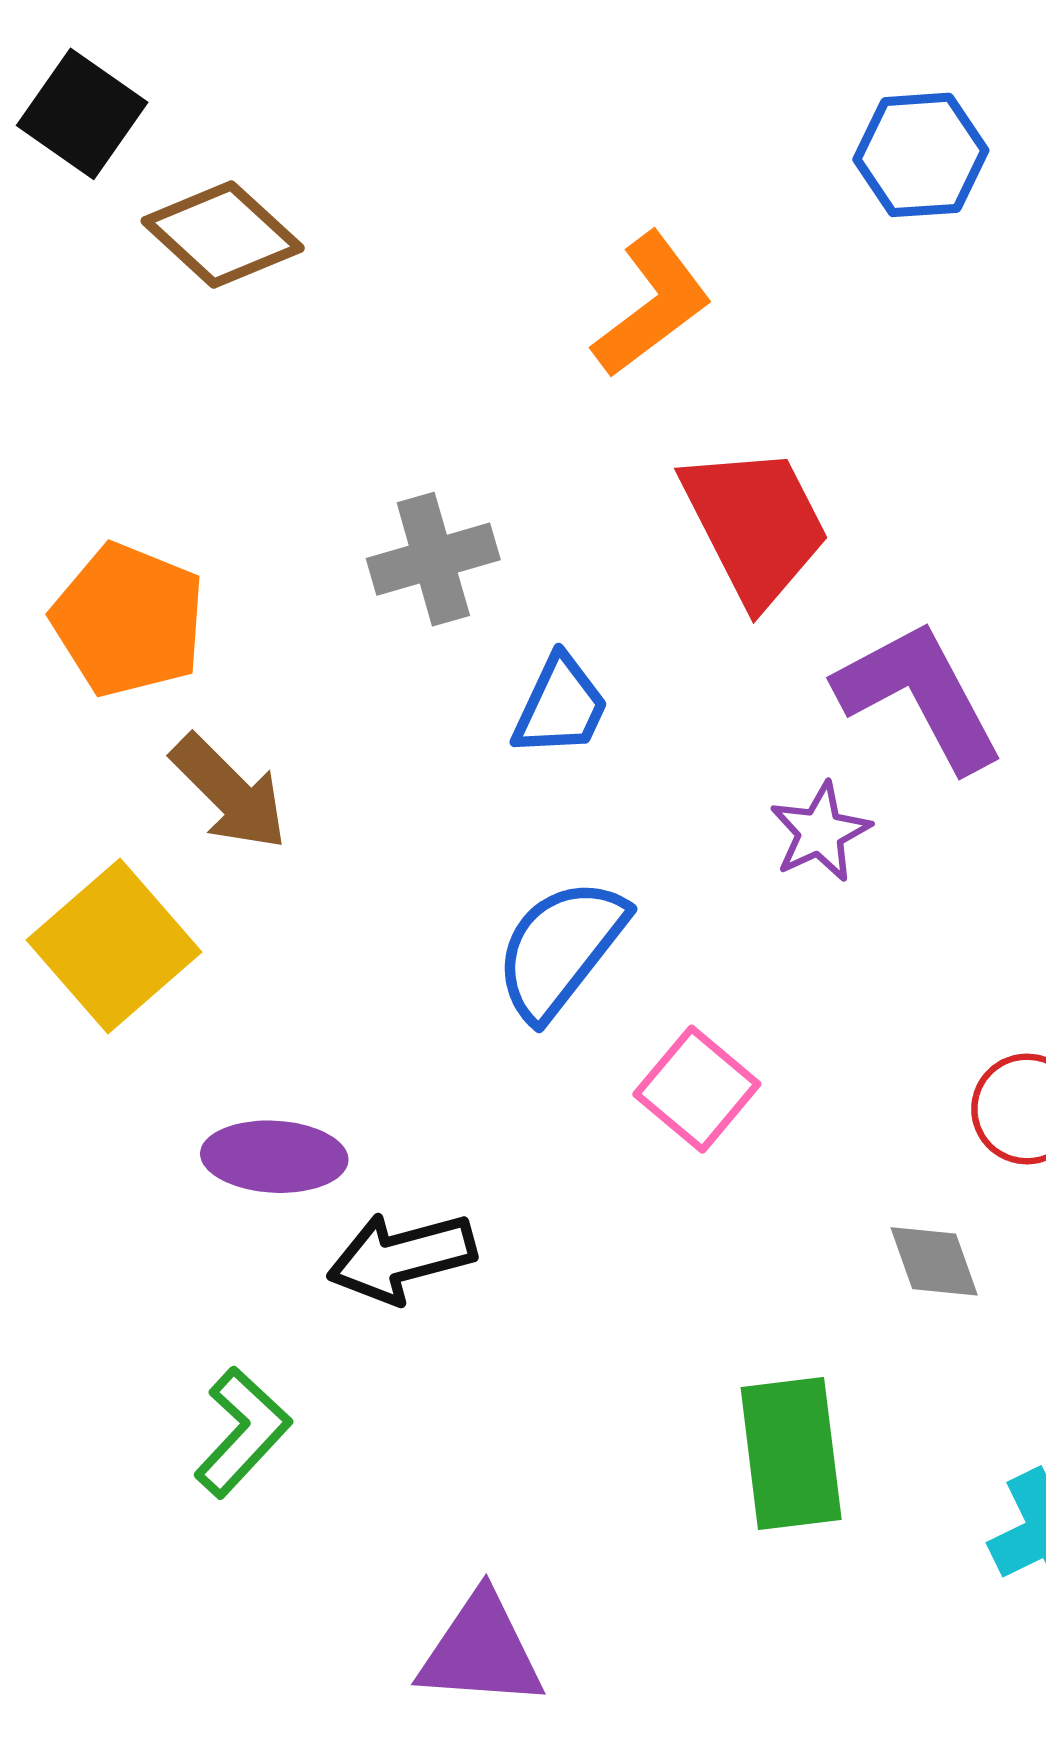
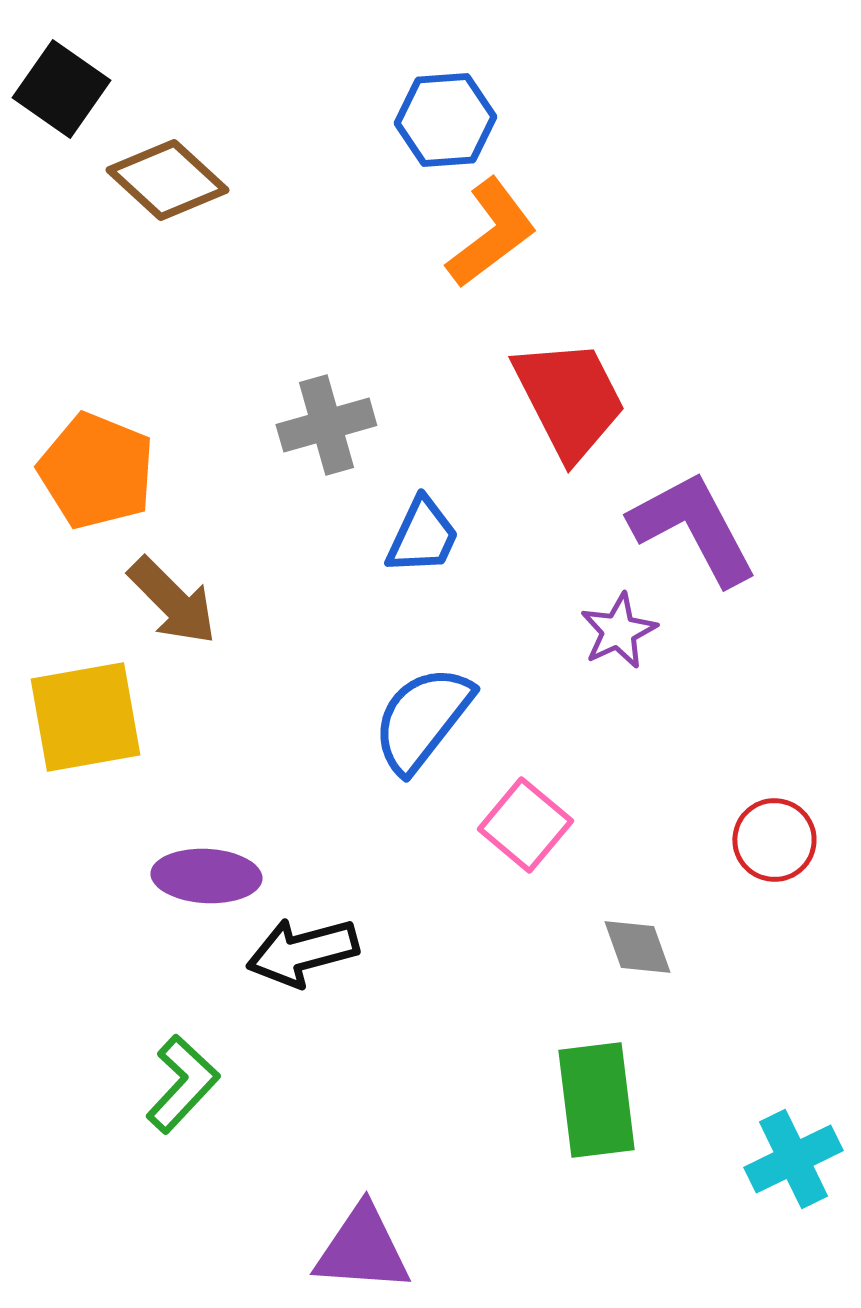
blue hexagon: (921, 155) -> (445, 120), moved
yellow square: (114, 946) -> (85, 717), turned 31
gray diamond: (934, 1261) -> (637, 947), moved

